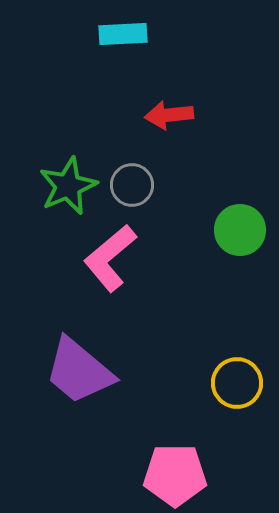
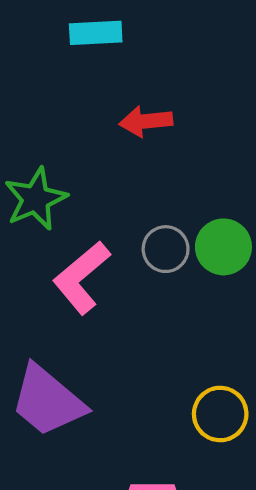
gray circle: (132, 185) -> (166, 249), moved

